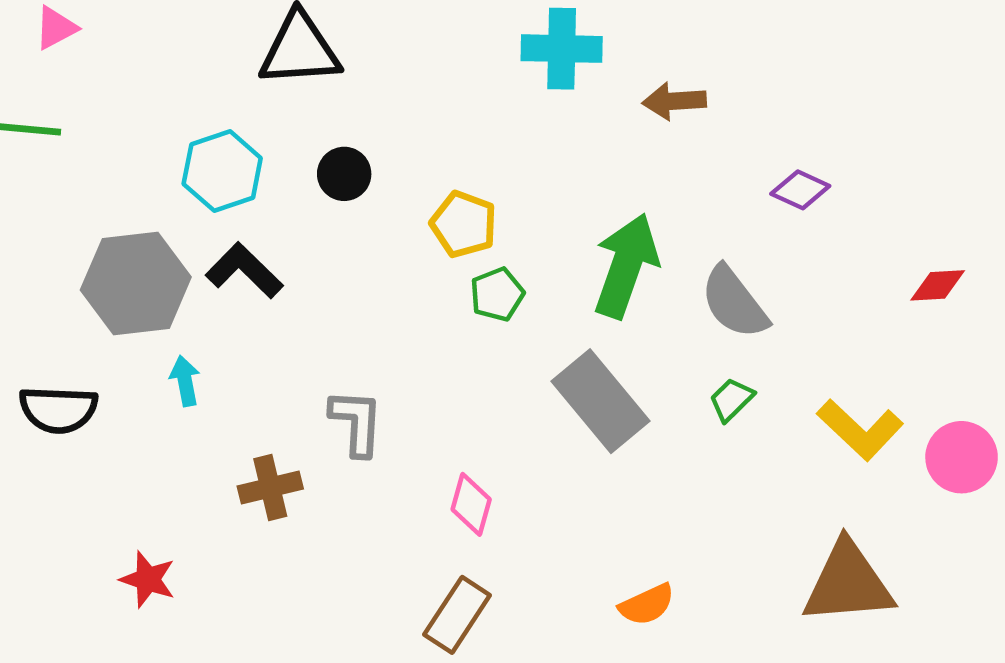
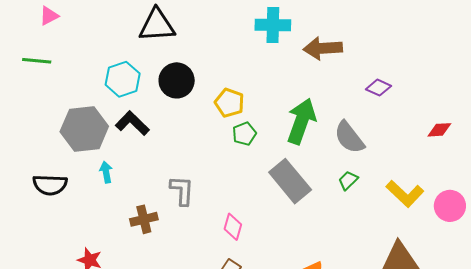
brown arrow: (674, 101) -> (323, 48), size x1.4
black circle: (344, 174) -> (177, 80), size x1.5

